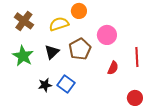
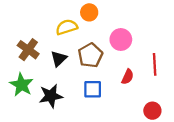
brown cross: (24, 21) -> (28, 50), moved
green star: (23, 56) -> (21, 85), moved
blue square: (66, 84) -> (93, 89), moved, turned -36
black star: (45, 85) -> (51, 96), size x1.5

